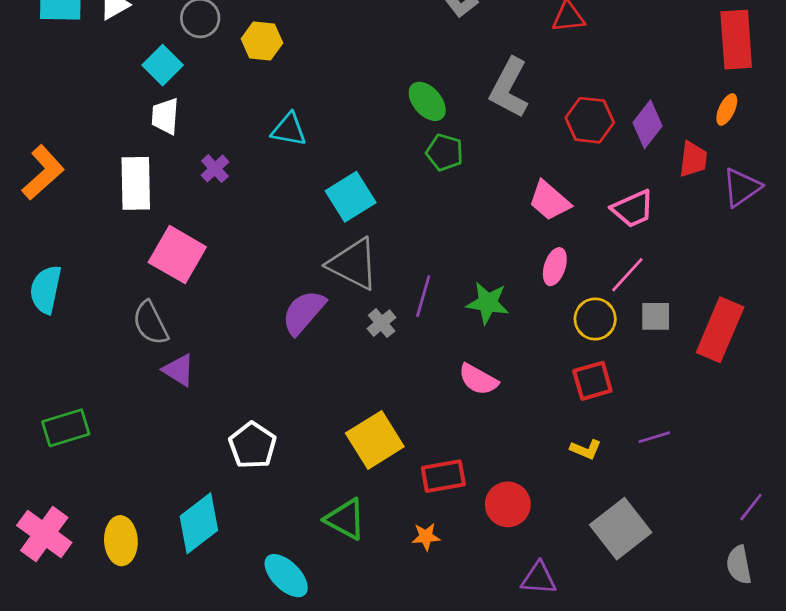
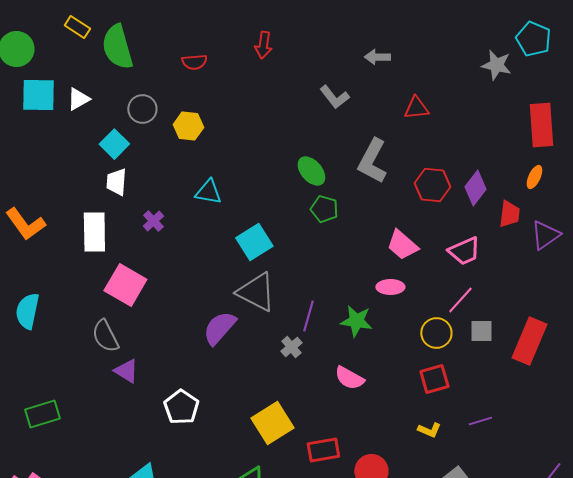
orange L-shape: (43, 173) -> (25, 224), turned 96
pink ellipse: (555, 267) -> (390, 287), moved, turned 72
gray cross: (382, 323) -> (291, 347), moved
white pentagon: (253, 445) -> (181, 407), moved

